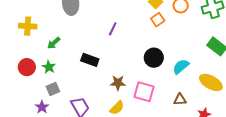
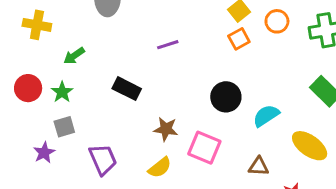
purple line: (113, 29) -> (168, 45), turned 40

